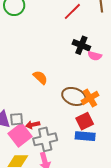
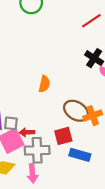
orange semicircle: (40, 77) -> (44, 84), turned 49
red square: (85, 121) -> (63, 136), moved

